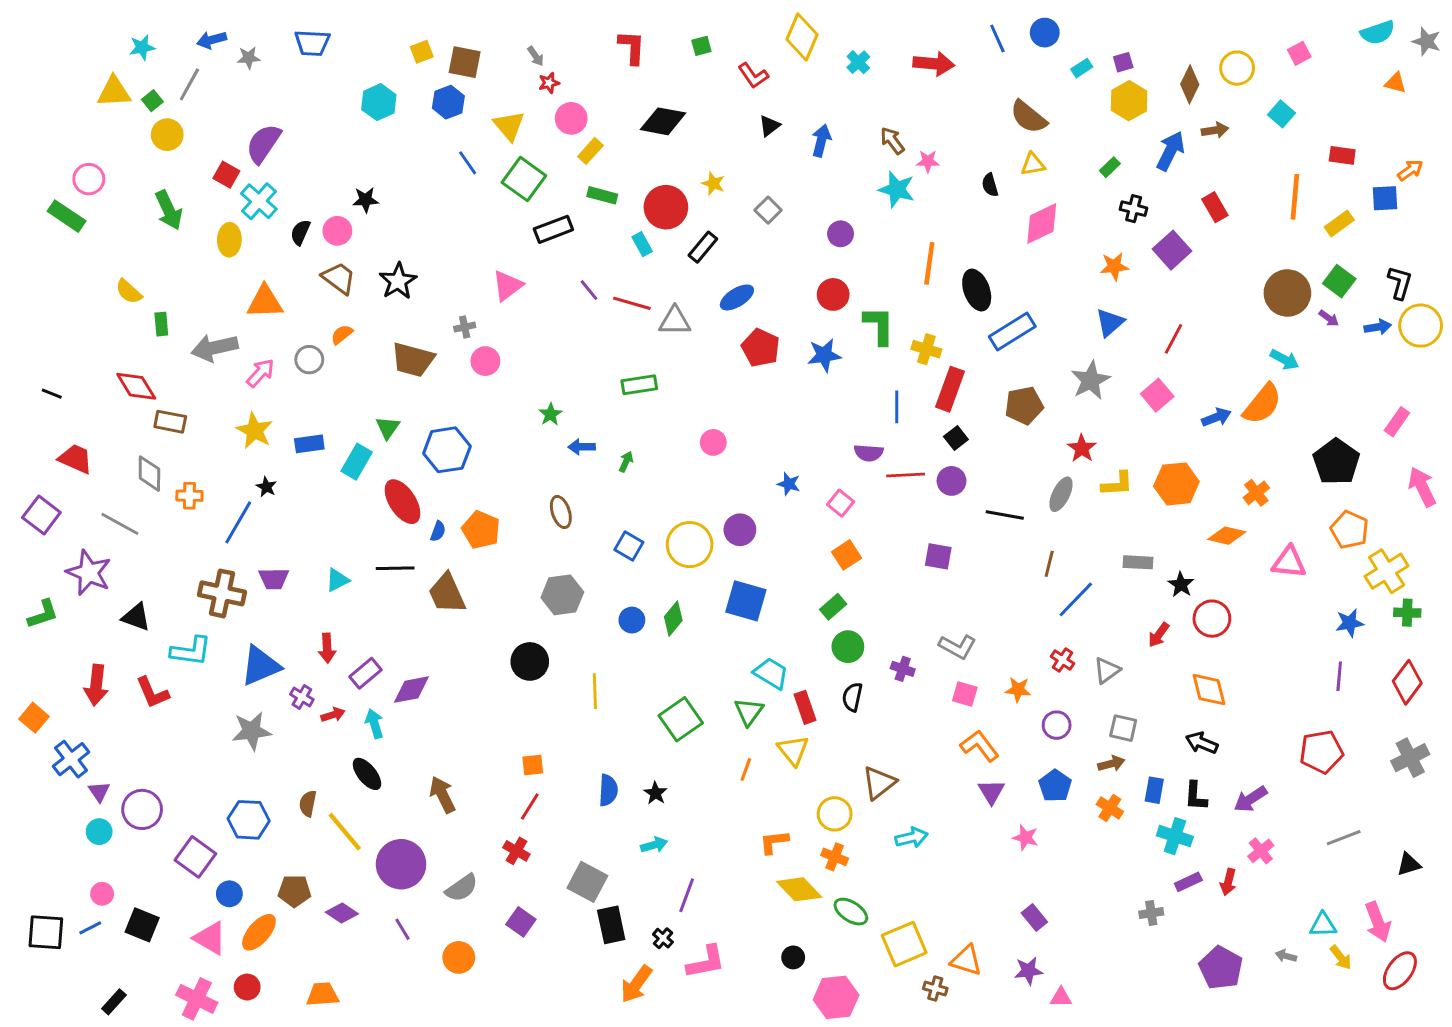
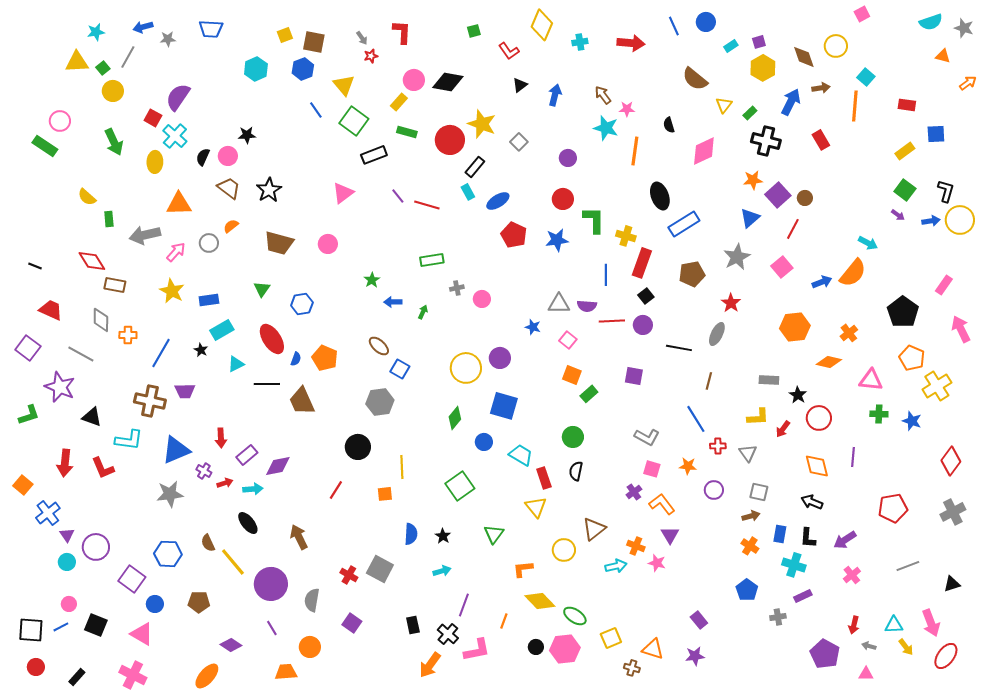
red L-shape: (632, 47) -> (402, 32), moved
pink square: (1299, 53) -> (862, 14), moved
cyan cross: (858, 62) -> (580, 42), turned 35
brown diamond: (1190, 84) -> (804, 57), turned -45
pink circle: (571, 118) -> (414, 80), moved
yellow triangle: (1033, 164) -> (724, 105), moved, turned -42
orange arrow: (1410, 170) -> (968, 83), moved
yellow star: (713, 183) -> (482, 124), size x1.8
orange line: (1295, 197) -> (855, 106), moved
black cross: (1134, 209) -> (766, 141), size x1.6
cyan rectangle: (642, 244) -> (468, 192), moved
purple square: (1172, 250) -> (778, 195), moved
orange line: (929, 263) -> (635, 151), moved
brown circle: (1287, 293) -> (805, 198), moved, size x0.5
gray triangle: (675, 321) -> (559, 304), moved
gray cross: (465, 327) -> (457, 288), moved
blue hexagon: (447, 450) -> (302, 304), size x0.7
cyan rectangle: (357, 462) -> (222, 330), moved, turned 30
yellow L-shape: (1117, 484) -> (758, 417), moved
black star: (266, 487) -> (201, 350), moved
brown ellipse: (561, 512) -> (379, 346), turned -30
blue square: (629, 546) -> (400, 369), moved
orange square: (846, 555) -> (572, 375), turned -36
cyan triangle: (337, 580) -> (236, 364), moved
blue line: (1076, 599) -> (696, 419), moved, turned -76
green rectangle: (833, 607) -> (589, 394), moved
green cross: (1407, 613) -> (879, 414), moved
blue circle: (632, 620) -> (484, 442), moved
blue star: (1350, 623) -> (912, 421), turned 30
red cross: (1062, 660) -> (718, 446), turned -35
purple cross: (903, 669) -> (634, 492), moved, turned 35
gray triangle: (1107, 670) -> (748, 453), turned -30
purple line: (1339, 676) -> (853, 457), moved
green triangle: (749, 712) -> (494, 534), moved
cyan arrow: (374, 724) -> (253, 489), turned 102
orange square: (533, 765) -> (385, 494), moved
orange line: (746, 769) -> (504, 621), moved
blue pentagon: (1055, 786) -> (747, 590), moved
brown semicircle: (308, 804) -> (208, 543), turned -36
red line: (530, 806) -> (336, 490), moved
pink star: (1025, 838) -> (657, 563), moved
orange cross: (835, 857) -> (636, 546), moved
gray square: (587, 882) -> (380, 569), moved
red arrow: (1228, 882) -> (854, 625), moved
gray semicircle: (462, 888) -> (312, 600), turned 135
purple diamond: (342, 913) -> (231, 645), moved
black rectangle: (611, 925) -> (413, 625), size x0.7
orange ellipse: (259, 932) -> (207, 676), moved
black cross: (663, 938) -> (448, 634), size x1.5
yellow square: (904, 944) -> (611, 638), size x0.7
red circle: (247, 987) -> (36, 667), moved
orange trapezoid: (323, 994) -> (286, 672), moved
pink hexagon: (836, 997) -> (565, 649), moved
pink triangle: (1061, 997) -> (866, 674), moved

